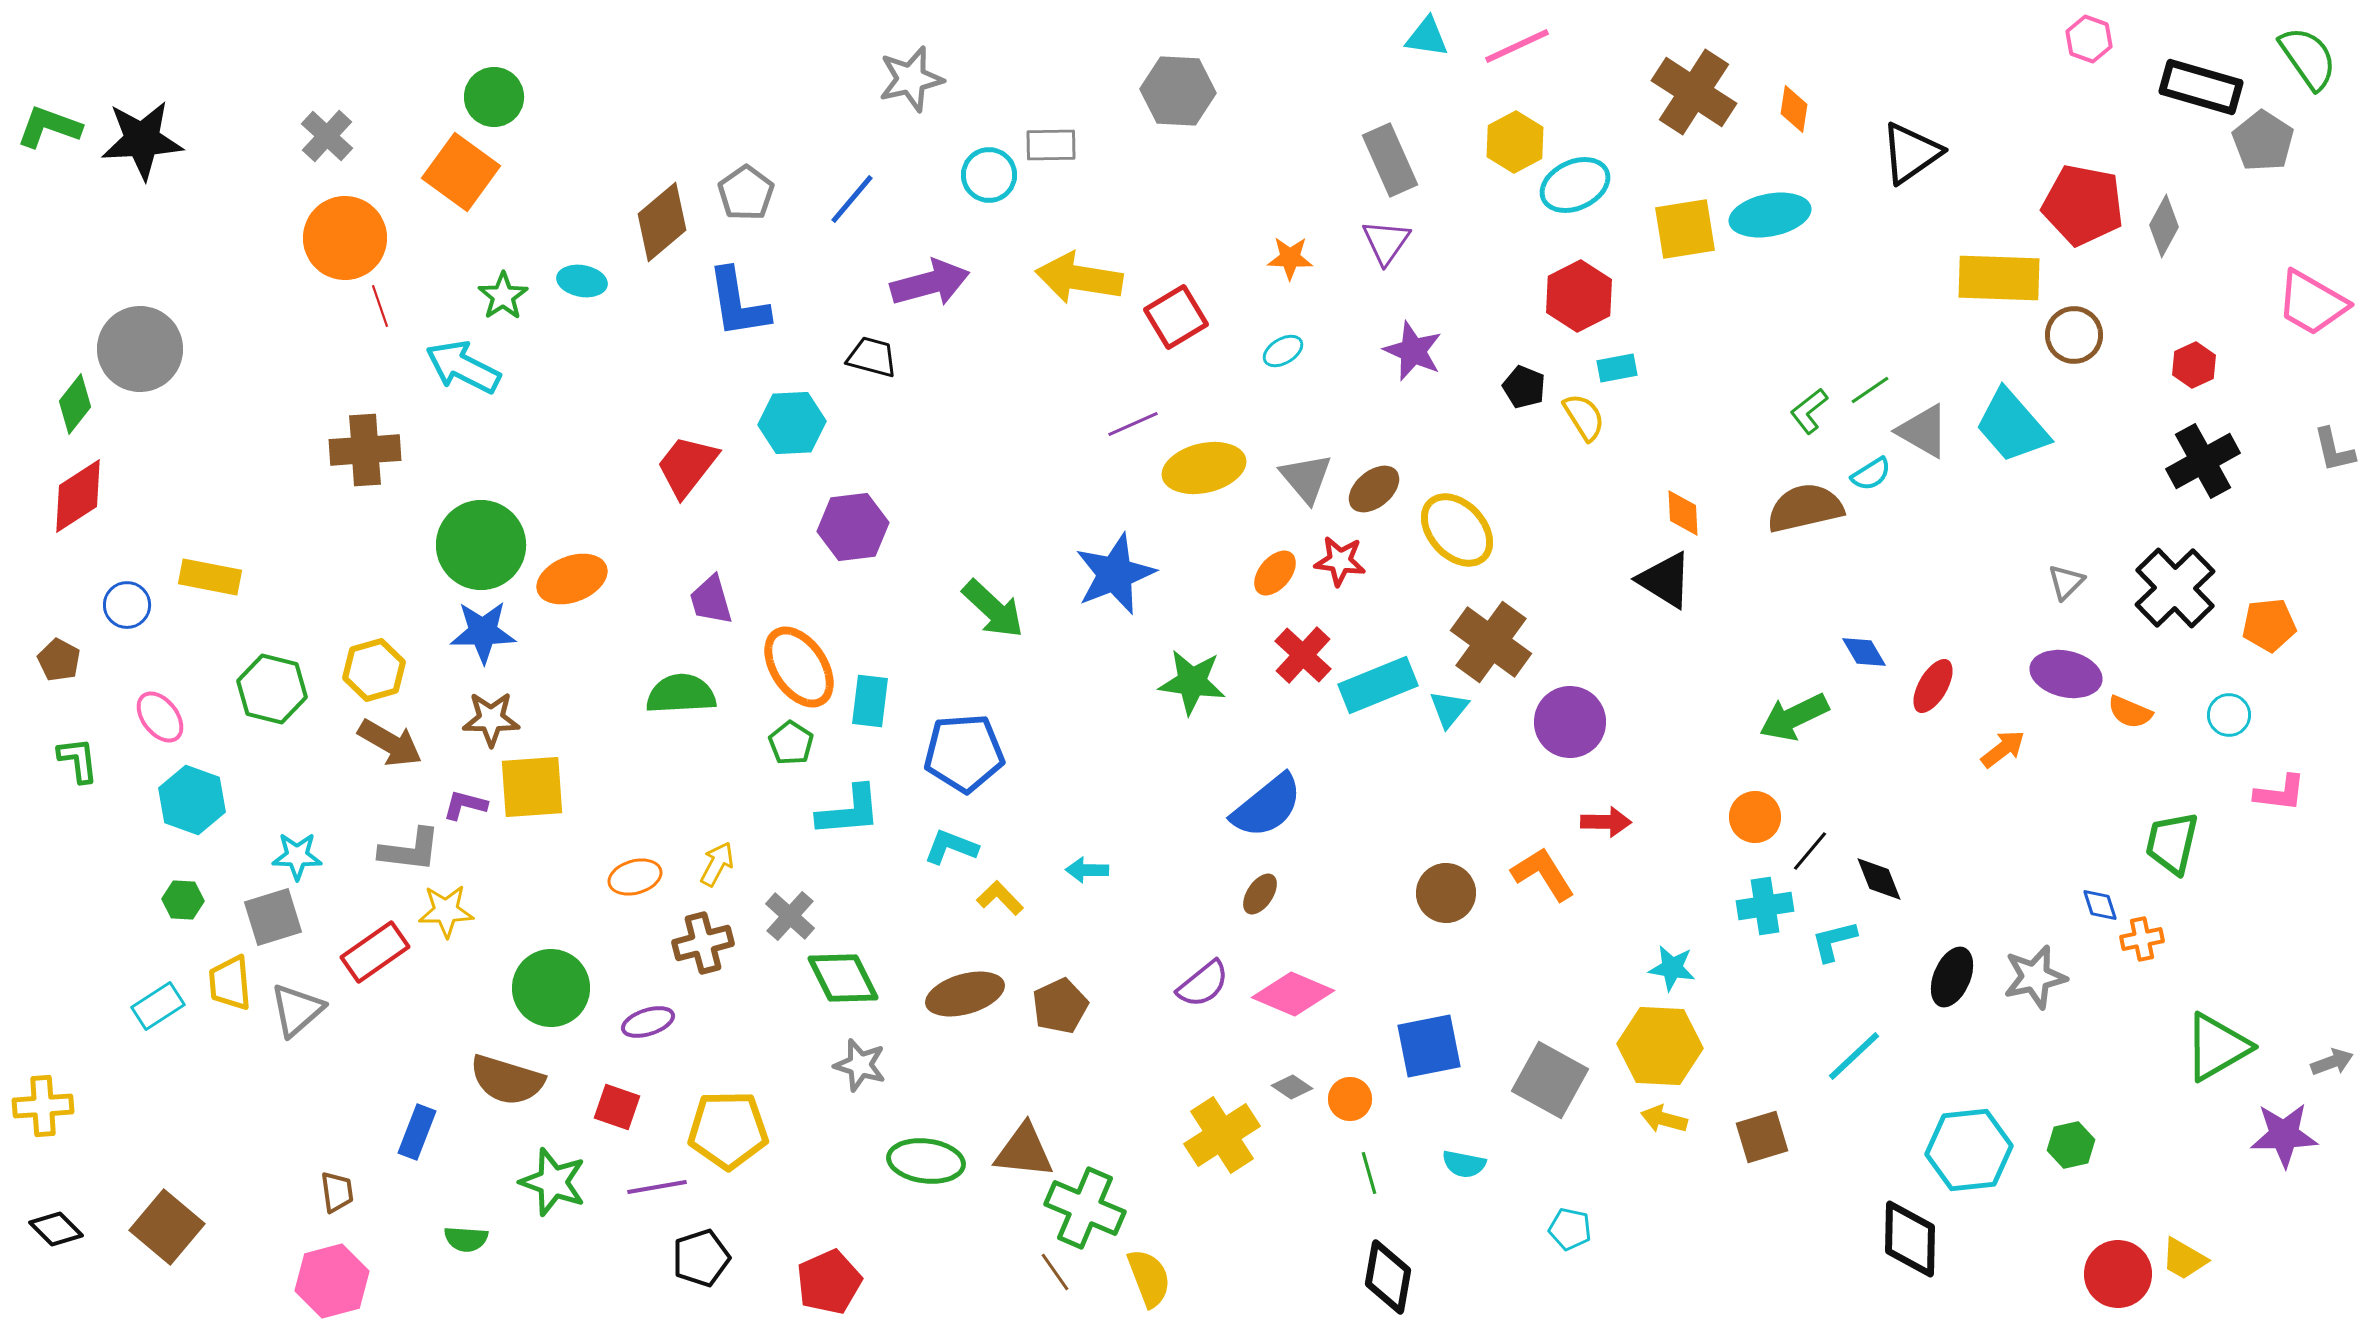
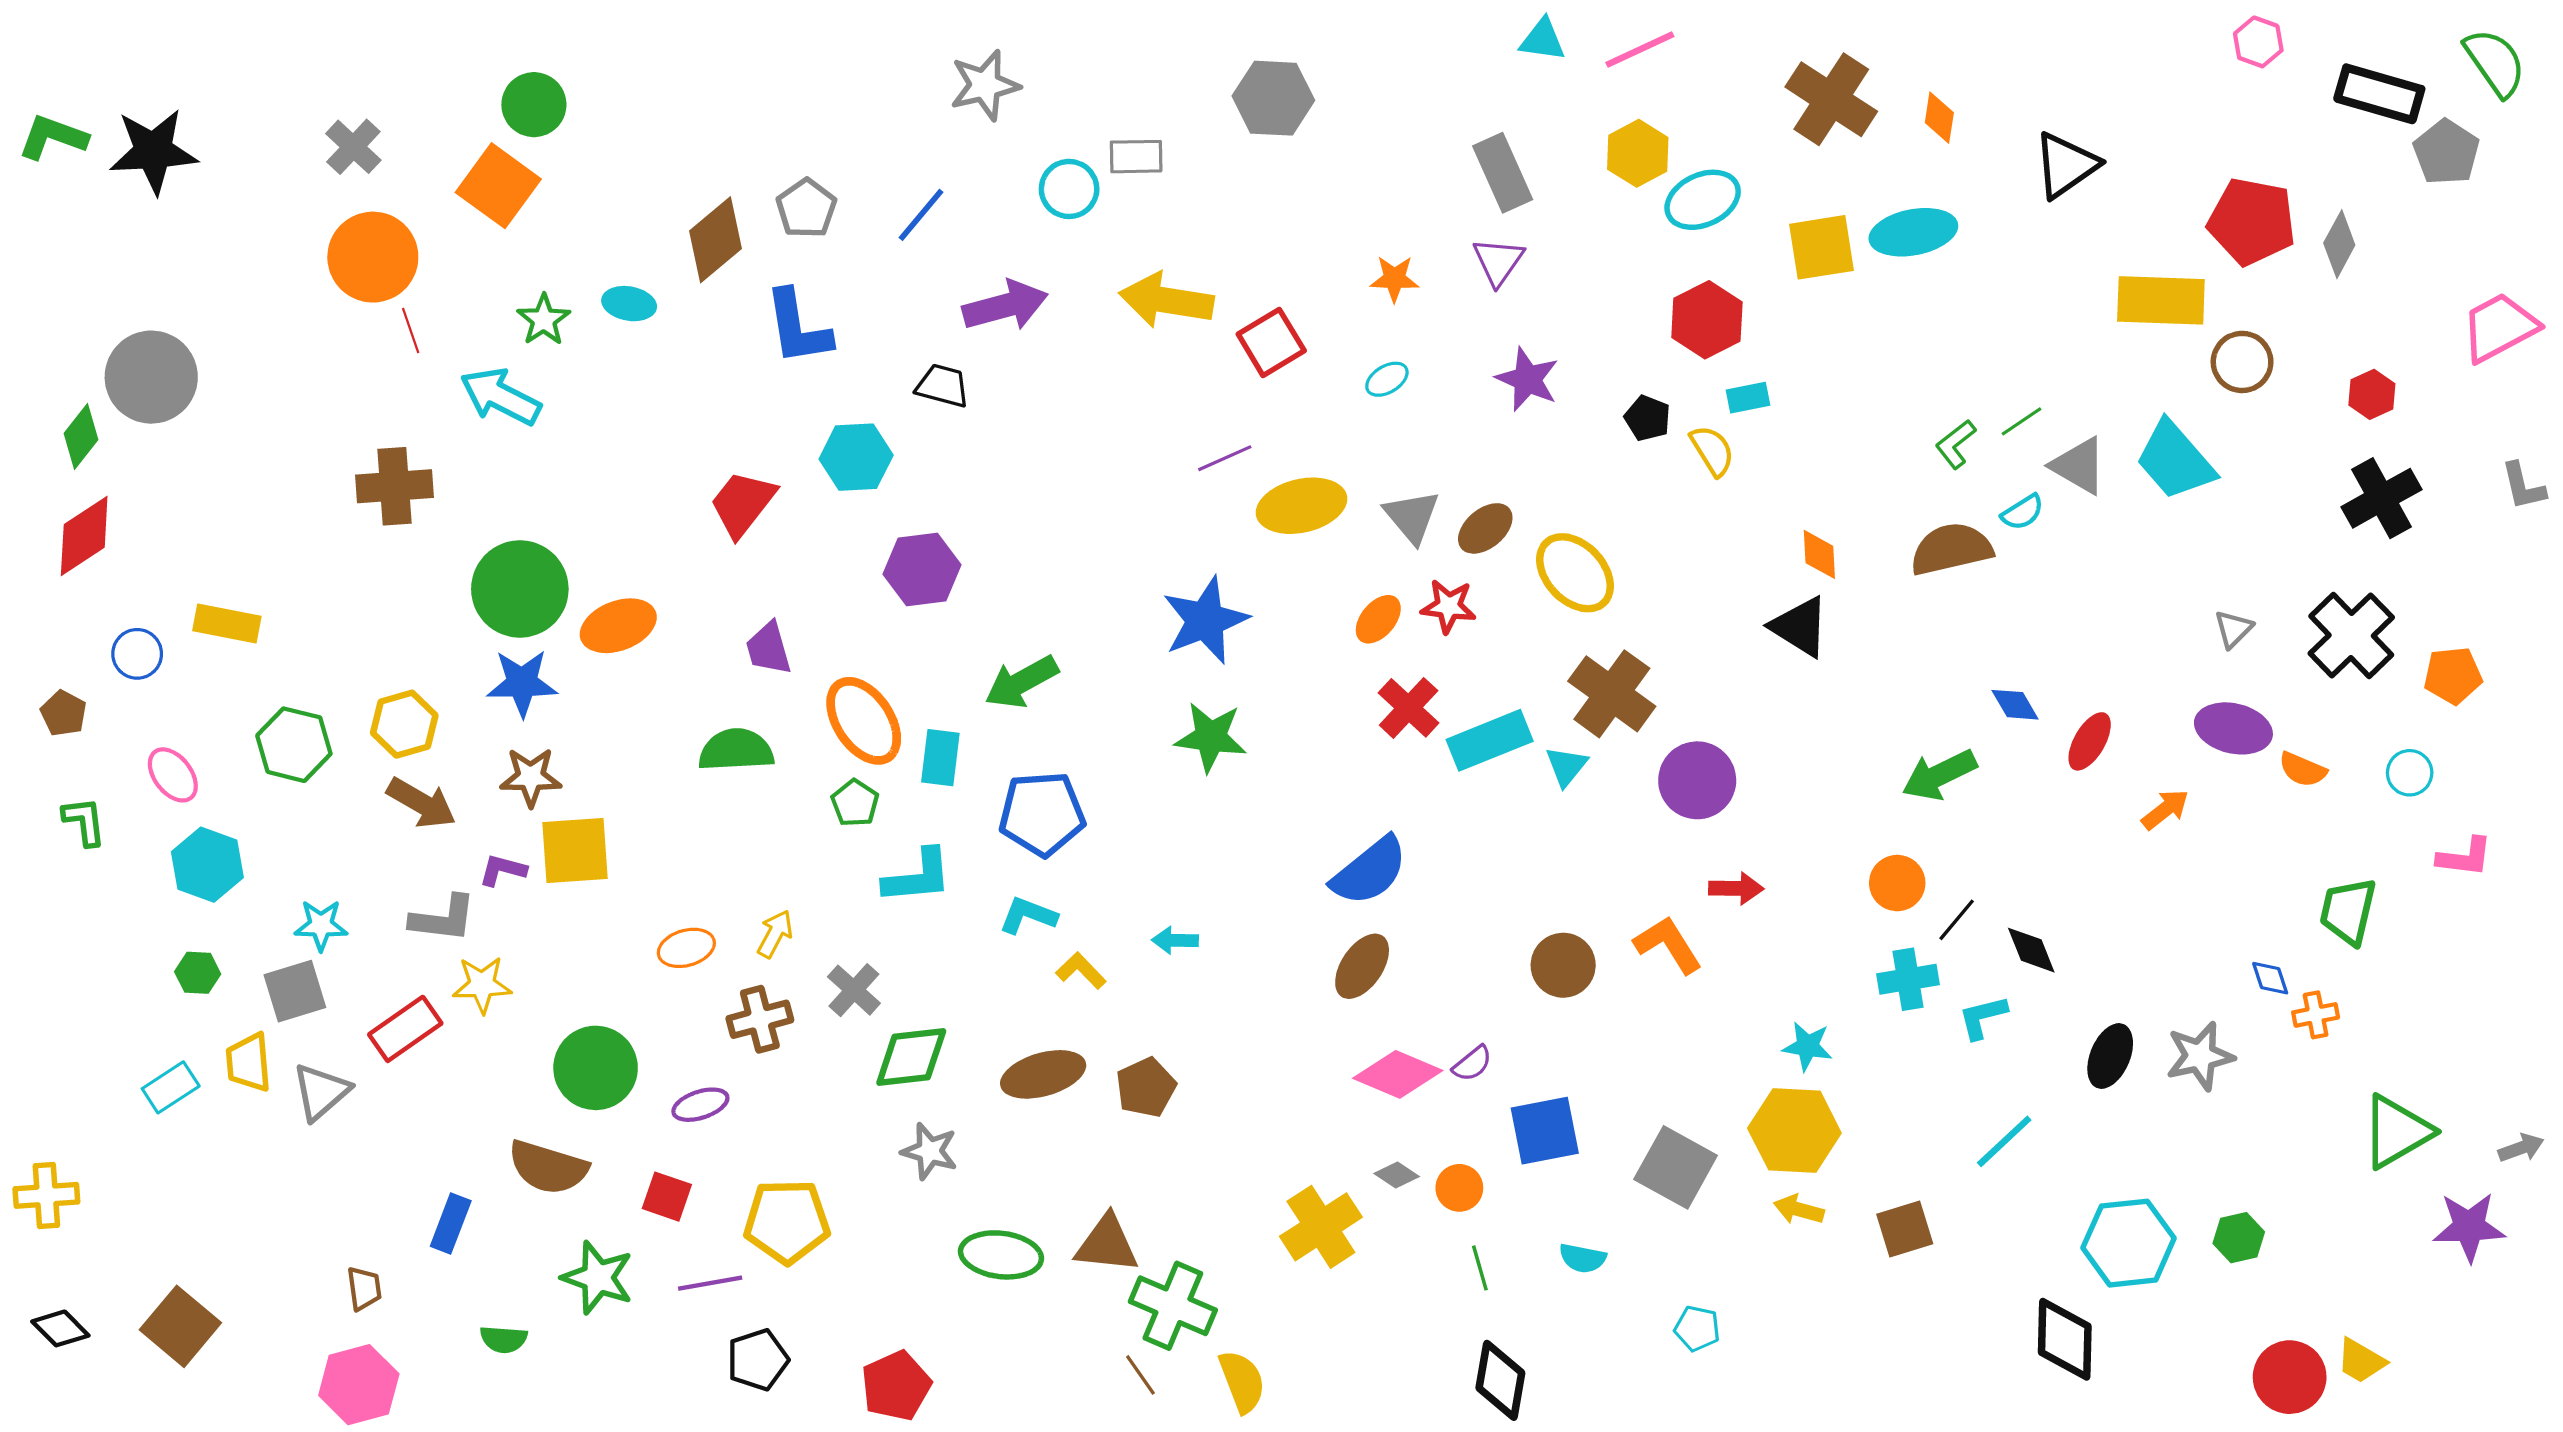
pink trapezoid: (2312, 303) -> (2499, 327), turned 122
green arrow: (993, 609) -> (1021, 682), moved, turned 108
green star: (1192, 682) -> (1211, 737), moved
brown ellipse: (1260, 894) -> (1362, 966), size x1.5
green diamond: (843, 978) -> (911, 1057), turned -70
purple semicircle: (1203, 984) -> (1472, 1064), moved, size x0.7

